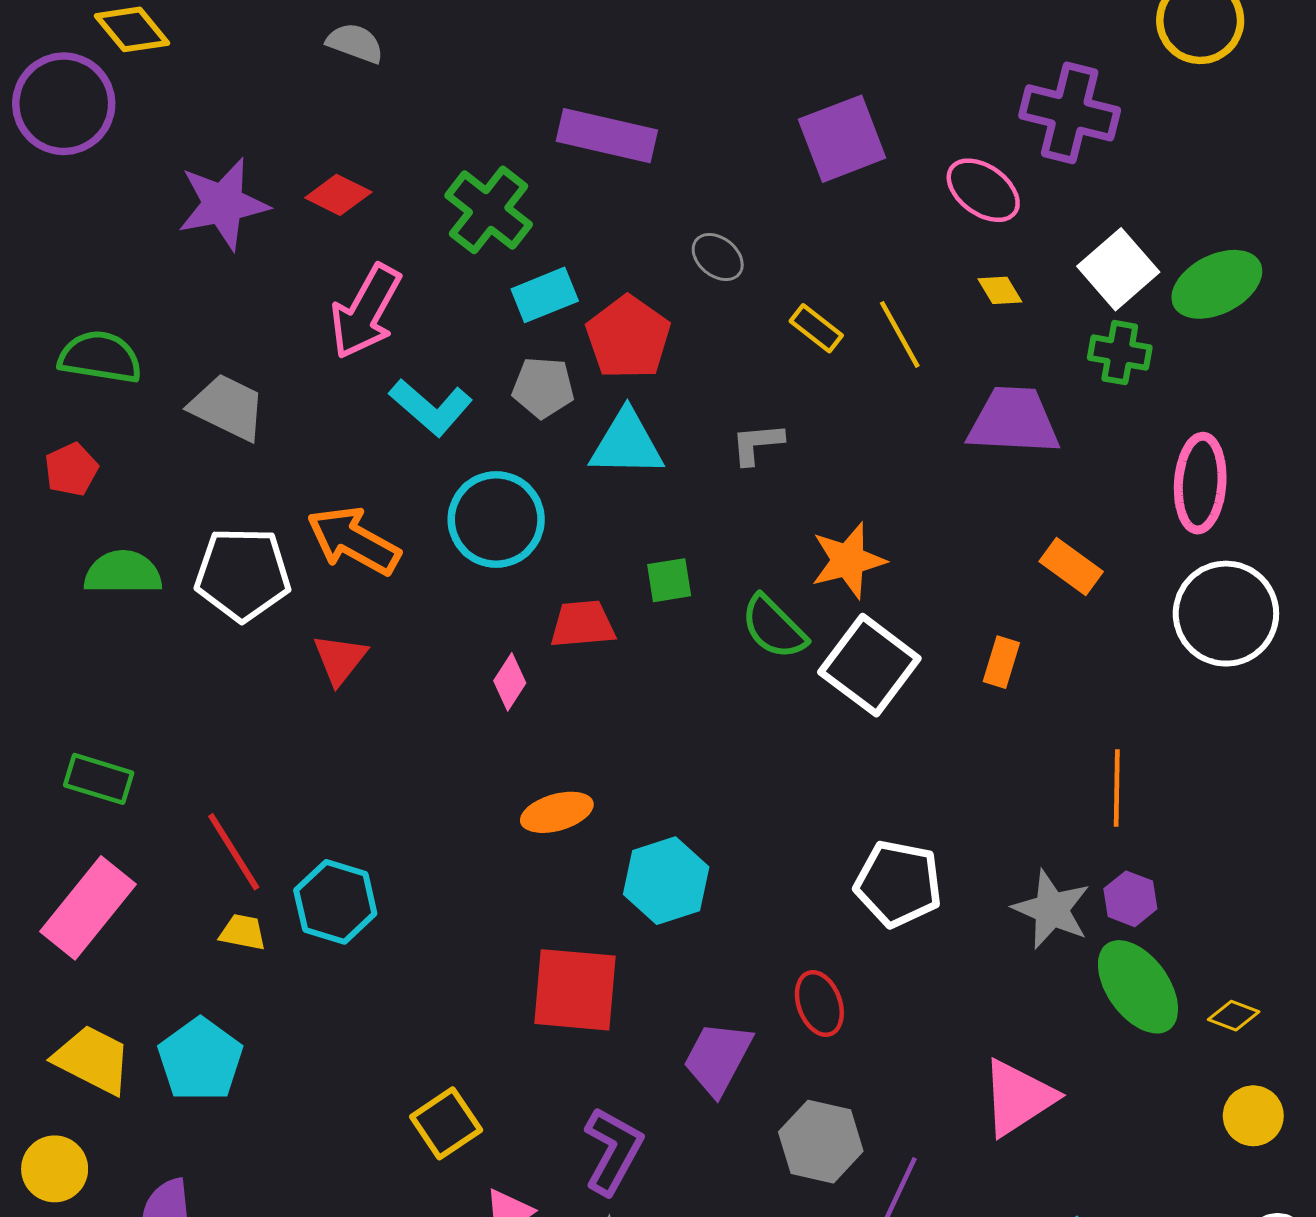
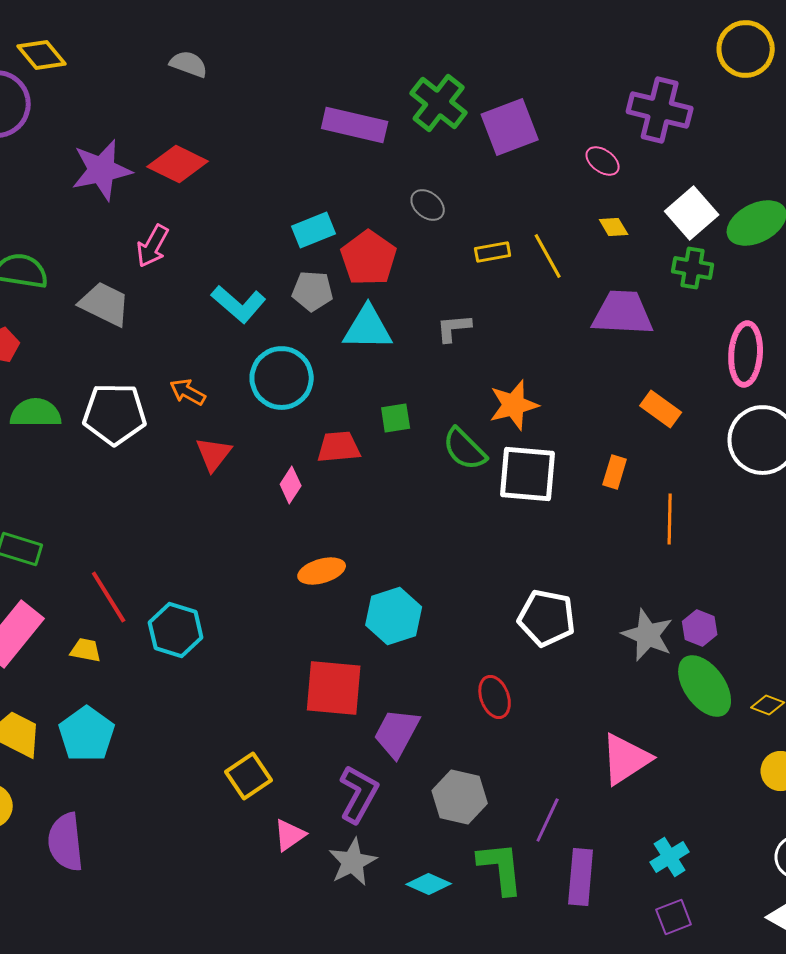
pink ellipse: (983, 190) -> (603, 161), size x0.7
red diamond: (338, 195) -> (178, 164), size x1.4
green cross: (489, 210) -> (439, 103), moved
pink arrow: (366, 312) -> (153, 246), moved, size x0.7
yellow rectangle: (816, 328) -> (493, 252), turned -48
orange arrow: (354, 541) -> (188, 392), size x0.6
red triangle: (340, 659) -> (214, 454), moved
white square: (869, 665) -> (528, 474), turned -32
orange line: (1117, 788) -> (670, 519), moved
yellow trapezoid: (243, 932) -> (86, 650), moved
purple trapezoid: (718, 1058) -> (397, 733), moved
gray hexagon: (821, 1142) -> (460, 797), moved

